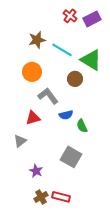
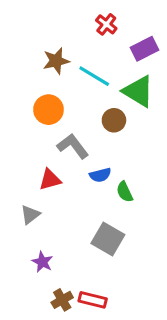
purple rectangle: (92, 19) -> (144, 49), moved
purple star: (36, 171) -> (42, 262), moved

